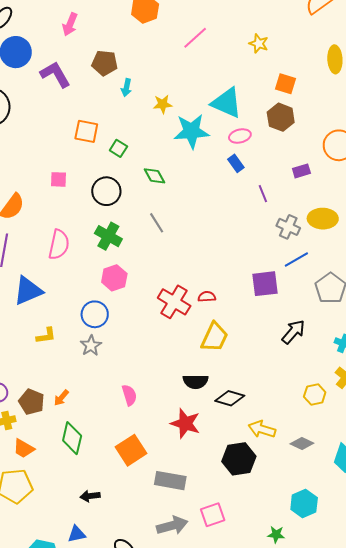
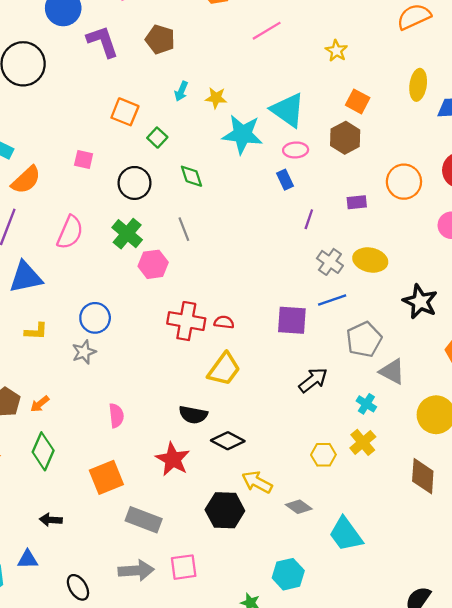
cyan arrow: (126, 88) -> (181, 91), moved
purple line: (263, 194) -> (309, 219), turned 30
pink hexagon: (114, 278) -> (153, 264), moved
red cross: (174, 302) -> (186, 321), turned -32

